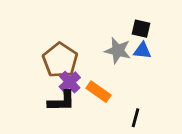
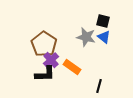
blue triangle: (142, 51) -> (104, 37), turned 32

